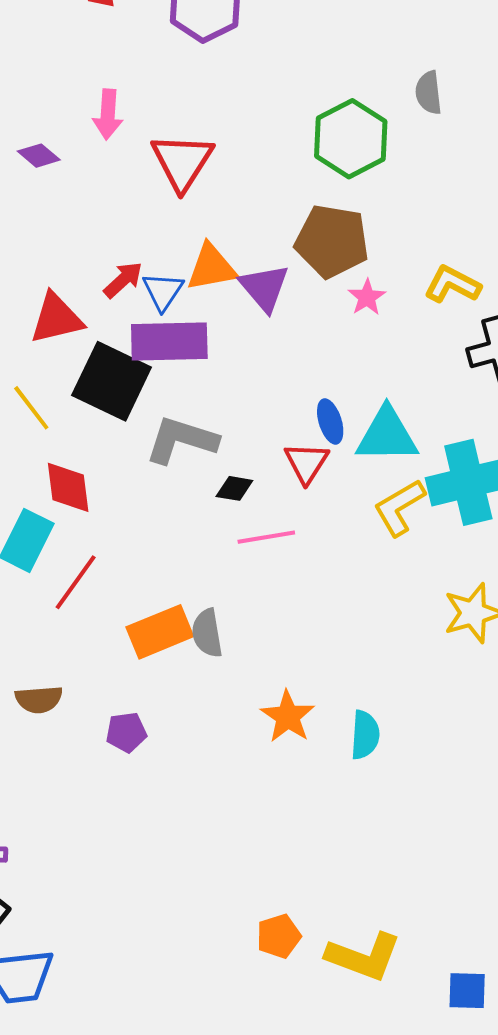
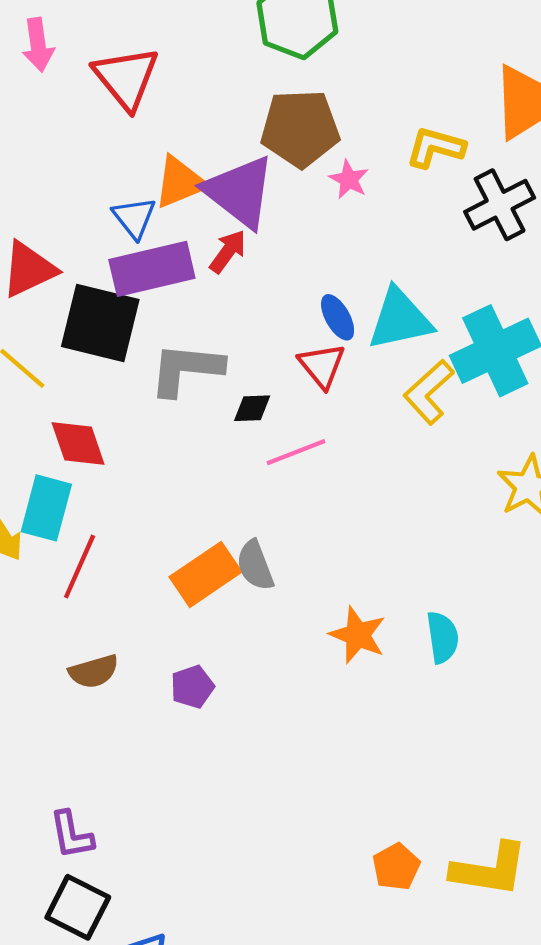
red arrow: (123, 280) -> (228, 251), moved
purple triangle: (264, 288) -> (239, 192), size x1.4
red line: (76, 582) -> (80, 567), moved

